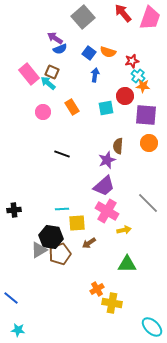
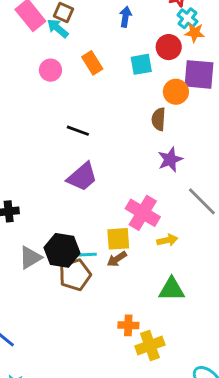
orange circle: (149, 143) -> (176, 92), moved
purple star: (107, 160) -> (170, 160), moved
purple trapezoid: (104, 186) -> (82, 177), moved
cyan line: (62, 209) -> (87, 255), moved
yellow square: (77, 223) -> (118, 239), moved
gray triangle: (39, 250) -> (30, 258), moved
orange cross: (97, 289) -> (128, 325), turned 32
yellow cross: (112, 303) -> (150, 345), turned -30

